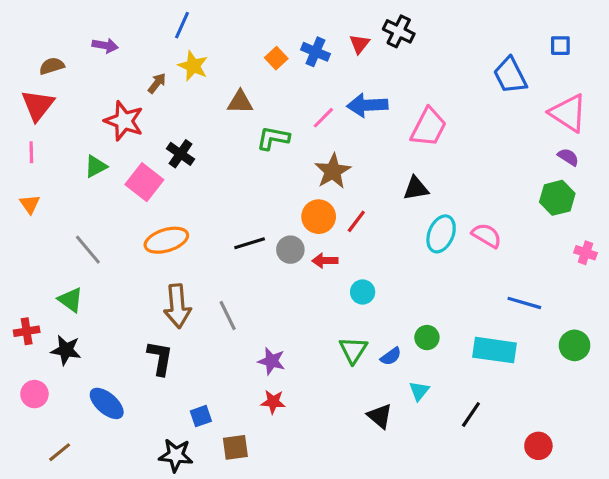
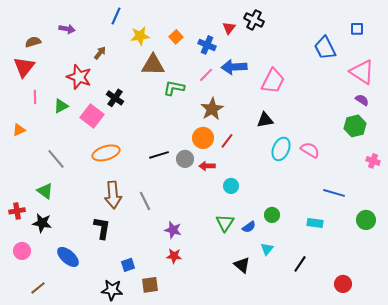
blue cross: (315, 52) -> (207, 45), moved
yellow star: (193, 66) -> (140, 36), moved, turned -30
brown triangle: (240, 102) -> (153, 65), size x1.4
pink line: (31, 152) -> (35, 97), moved
orange triangle: (30, 204) -> (19, 130), turned 40
cyan rectangle: (494, 350) -> (315, 223), size x0.6

